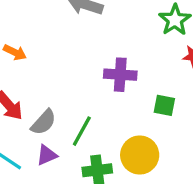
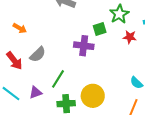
green square: (164, 105) -> (100, 29), moved, turned -32
gray semicircle: (44, 122) -> (38, 54), moved

